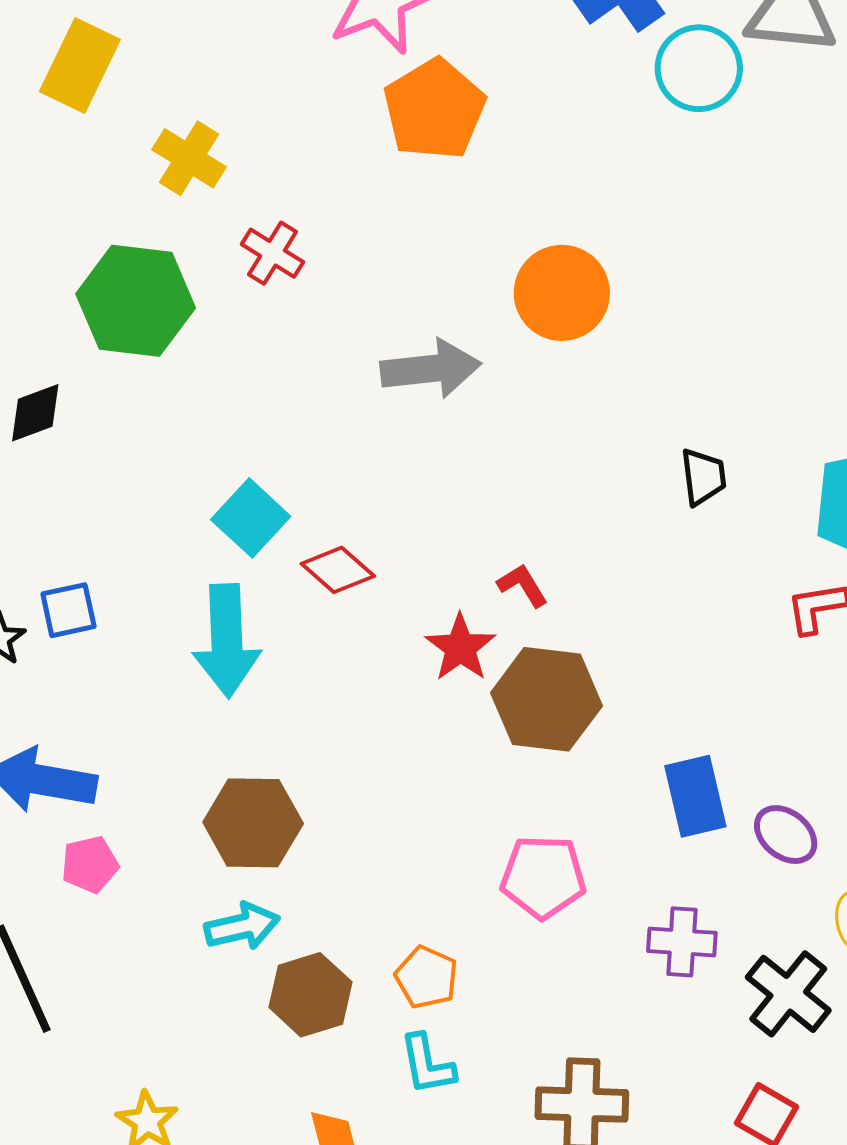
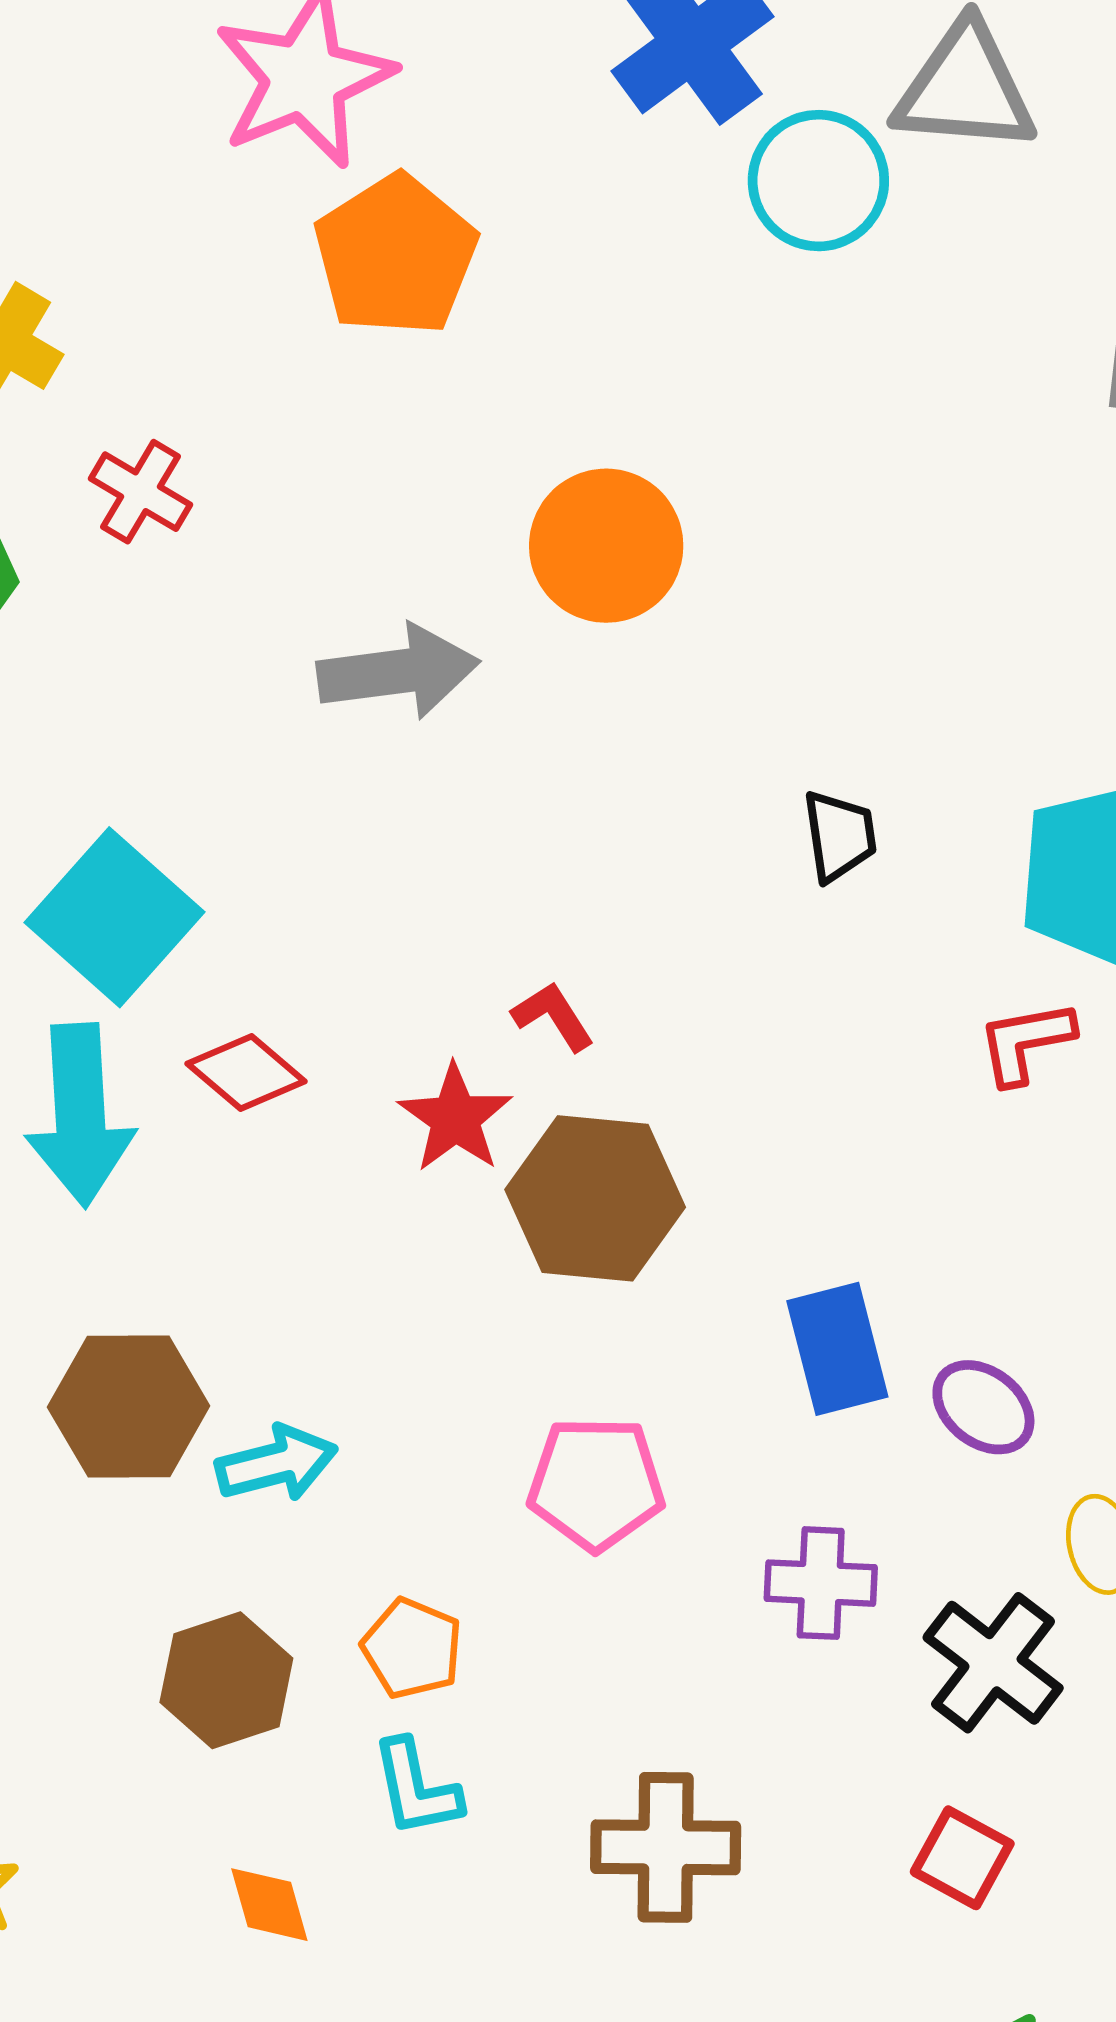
cyan square: (251, 518) -> (115, 917), size x1.4
red diamond: (338, 570) -> (246, 1072), moved
cyan arrow: (242, 926) -> (276, 1463), moved

